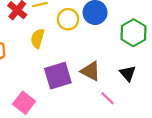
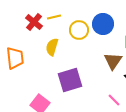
brown triangle: (91, 71) -> (113, 61), moved, turned 36

